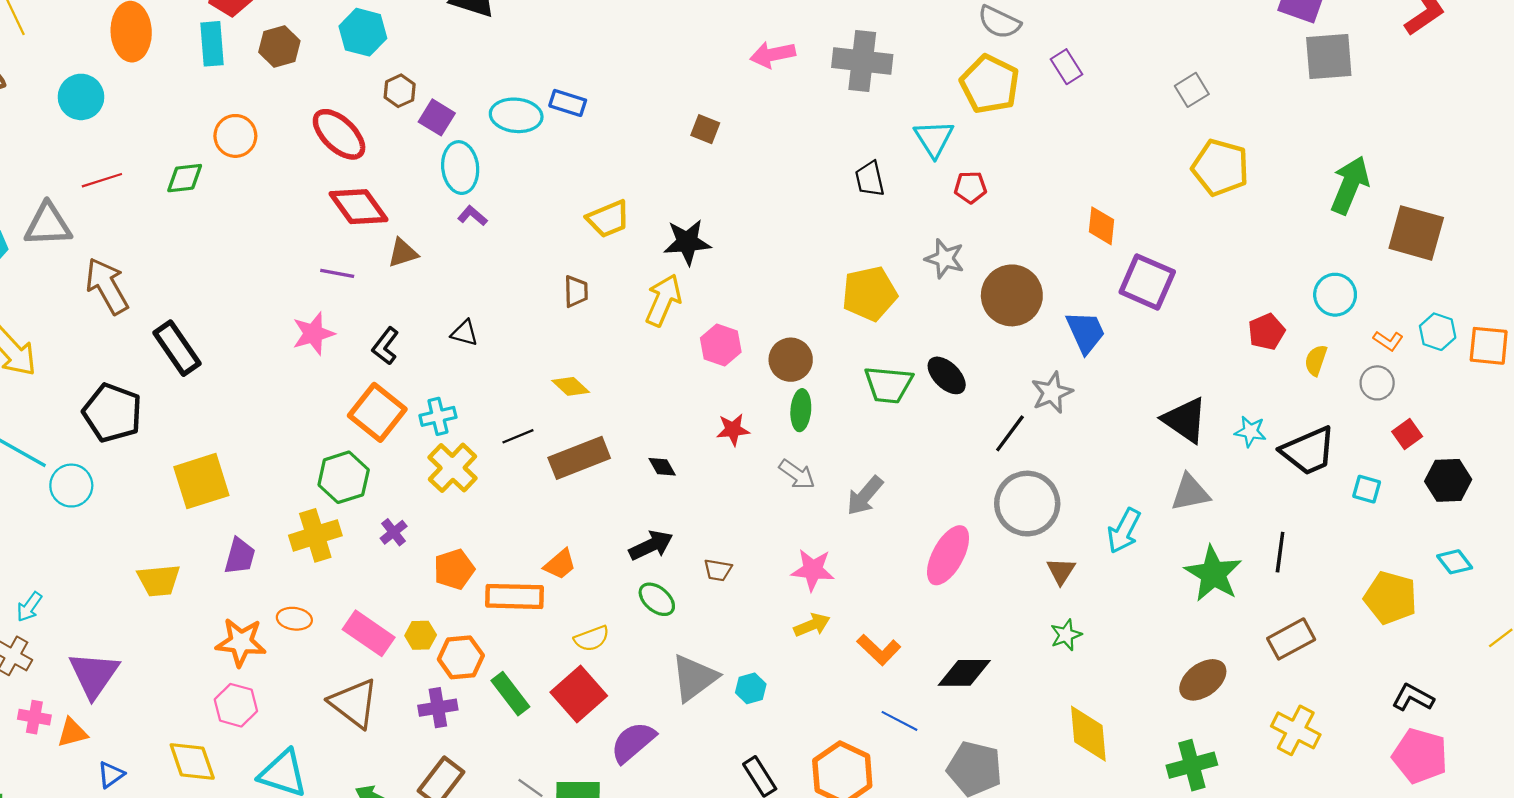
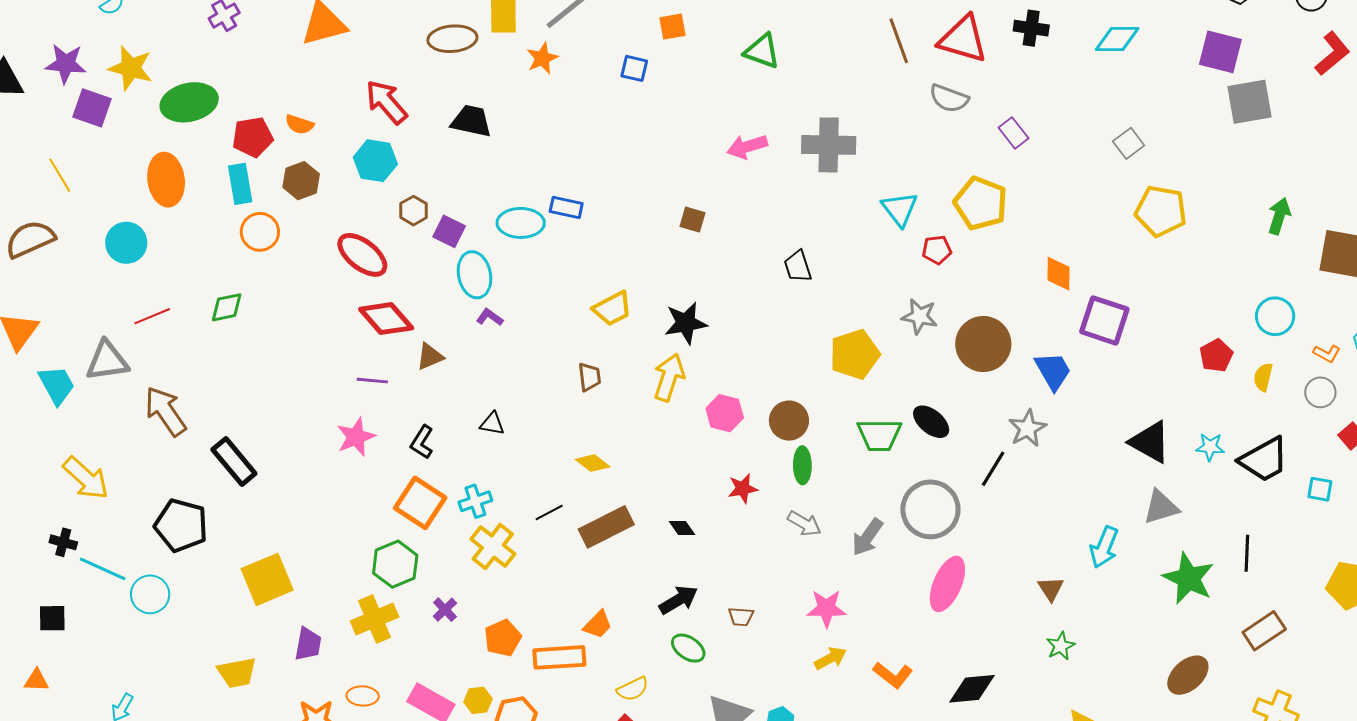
yellow pentagon: (990, 84) -> (981, 203), moved
orange circle: (235, 136) -> (260, 232), moved
black trapezoid: (870, 179) -> (798, 266), moved
green arrow: (1350, 185) -> (1279, 216), size x0.7
gray circle: (1027, 504) -> (930, 509), moved

